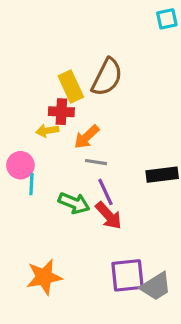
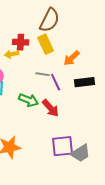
yellow rectangle: (71, 87) -> (46, 44), moved
orange arrow: (87, 137) -> (72, 58), moved
purple line: (105, 192) -> (56, 82), moved

